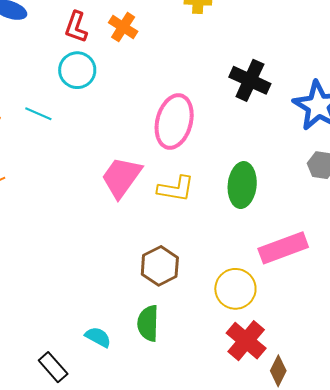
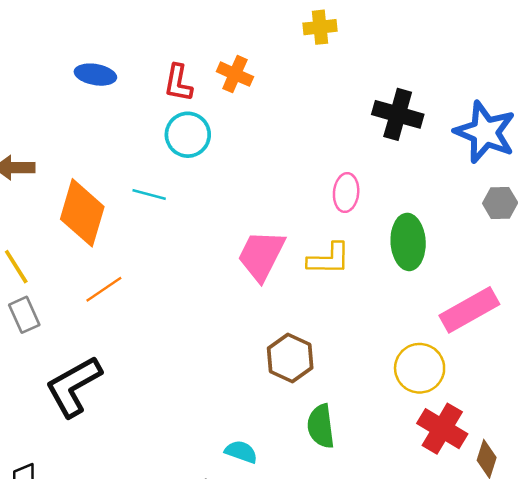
pink ellipse: (174, 122) -> (346, 193), moved, size x0.6
brown hexagon: (160, 266) -> (290, 358), moved
cyan semicircle: (98, 337) -> (241, 452), moved

